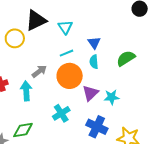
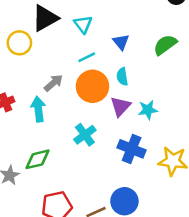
green semicircle: (126, 58) -> (165, 45), moved
cyan semicircle: (94, 62) -> (122, 77), moved

